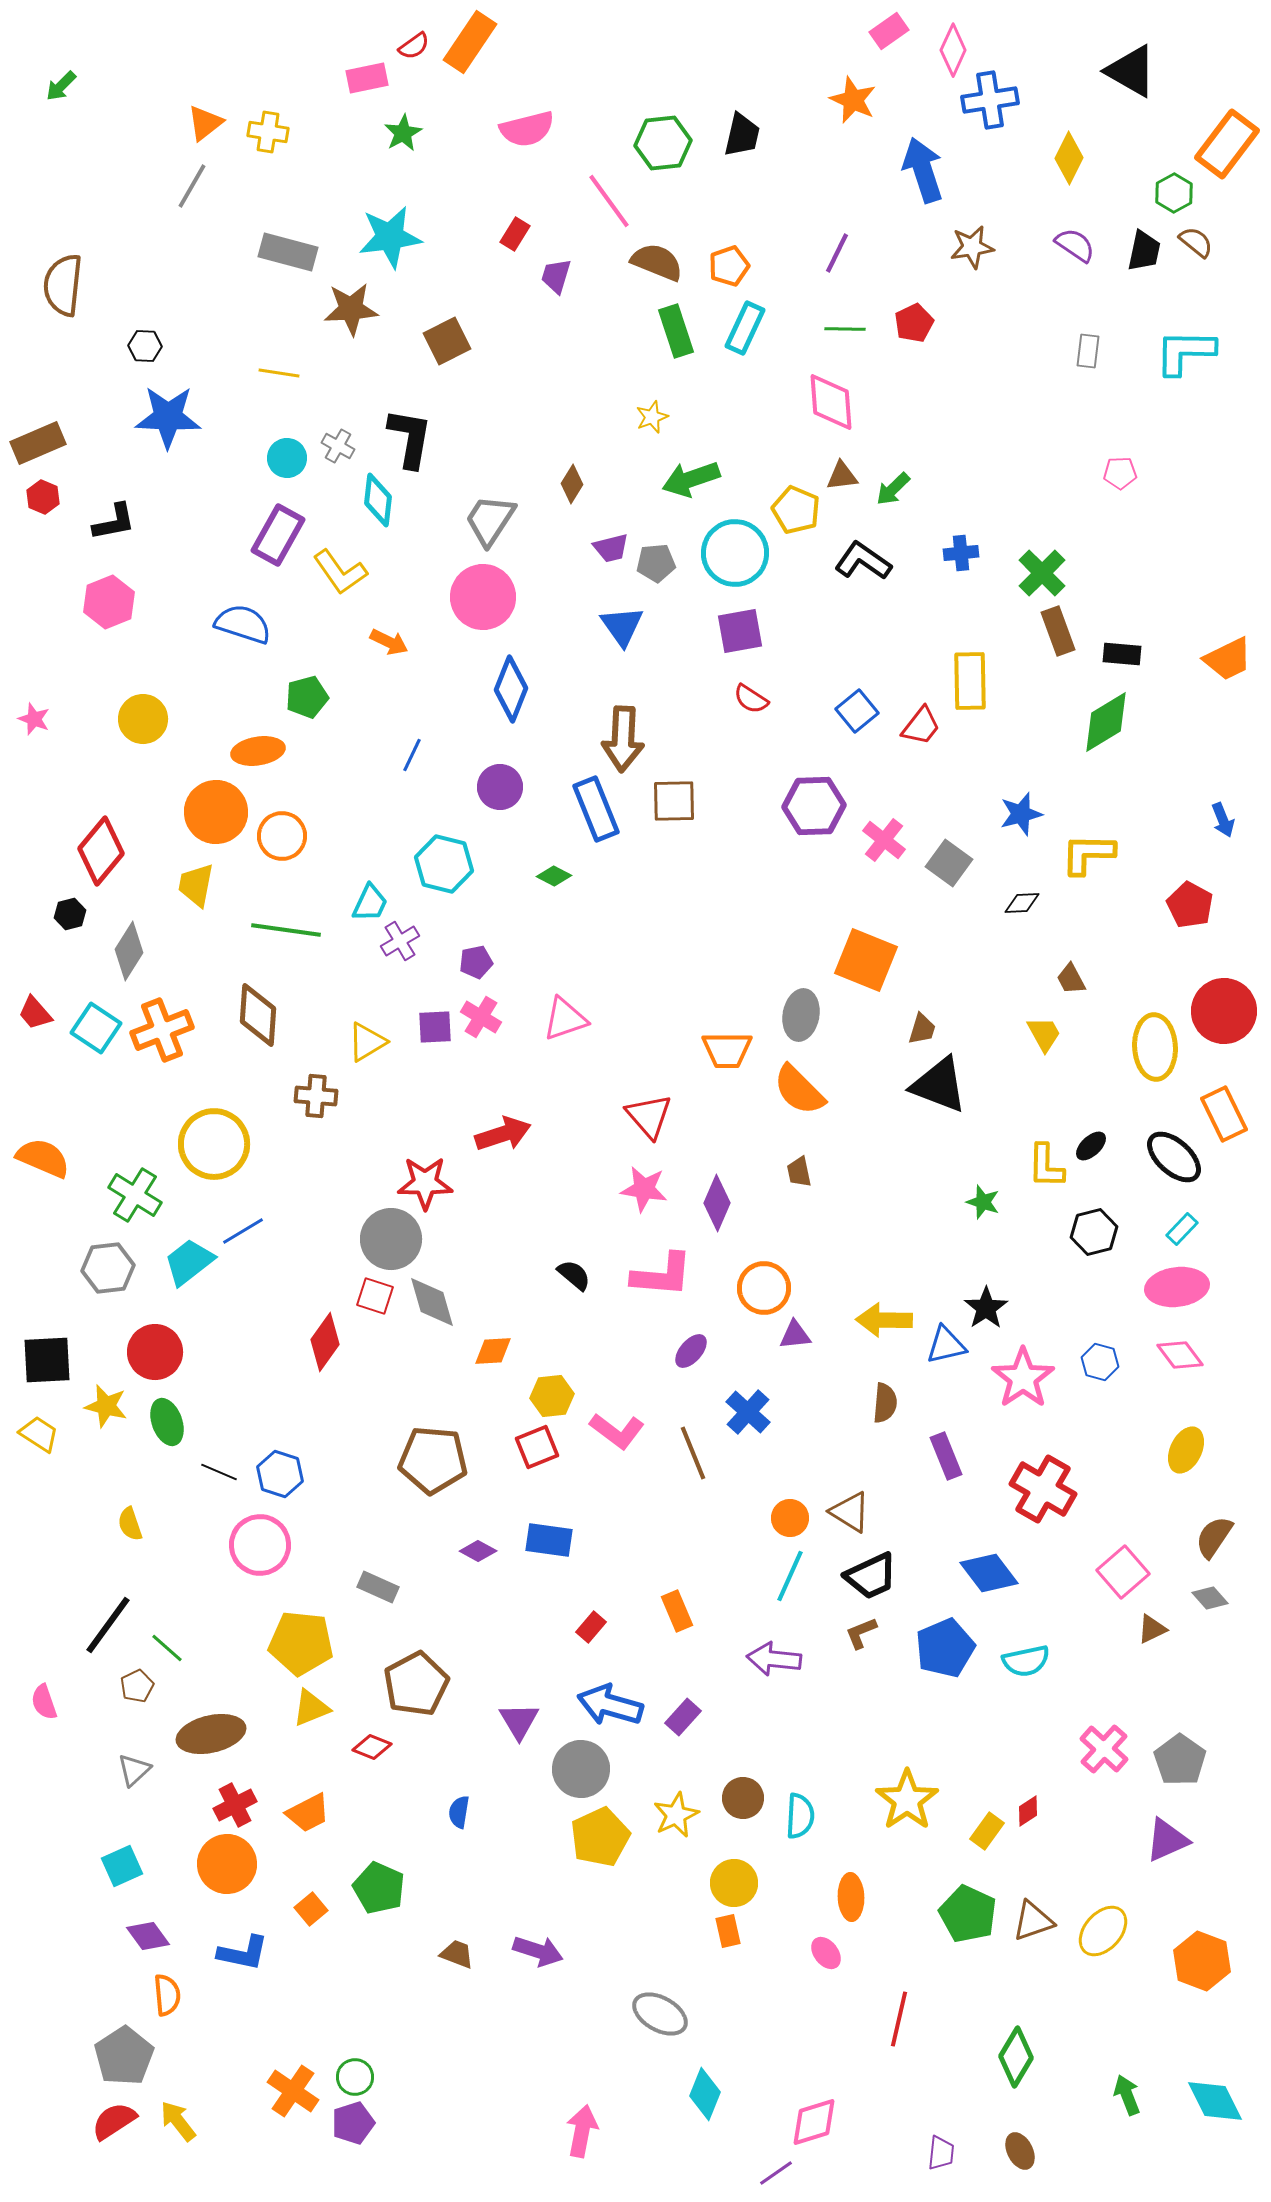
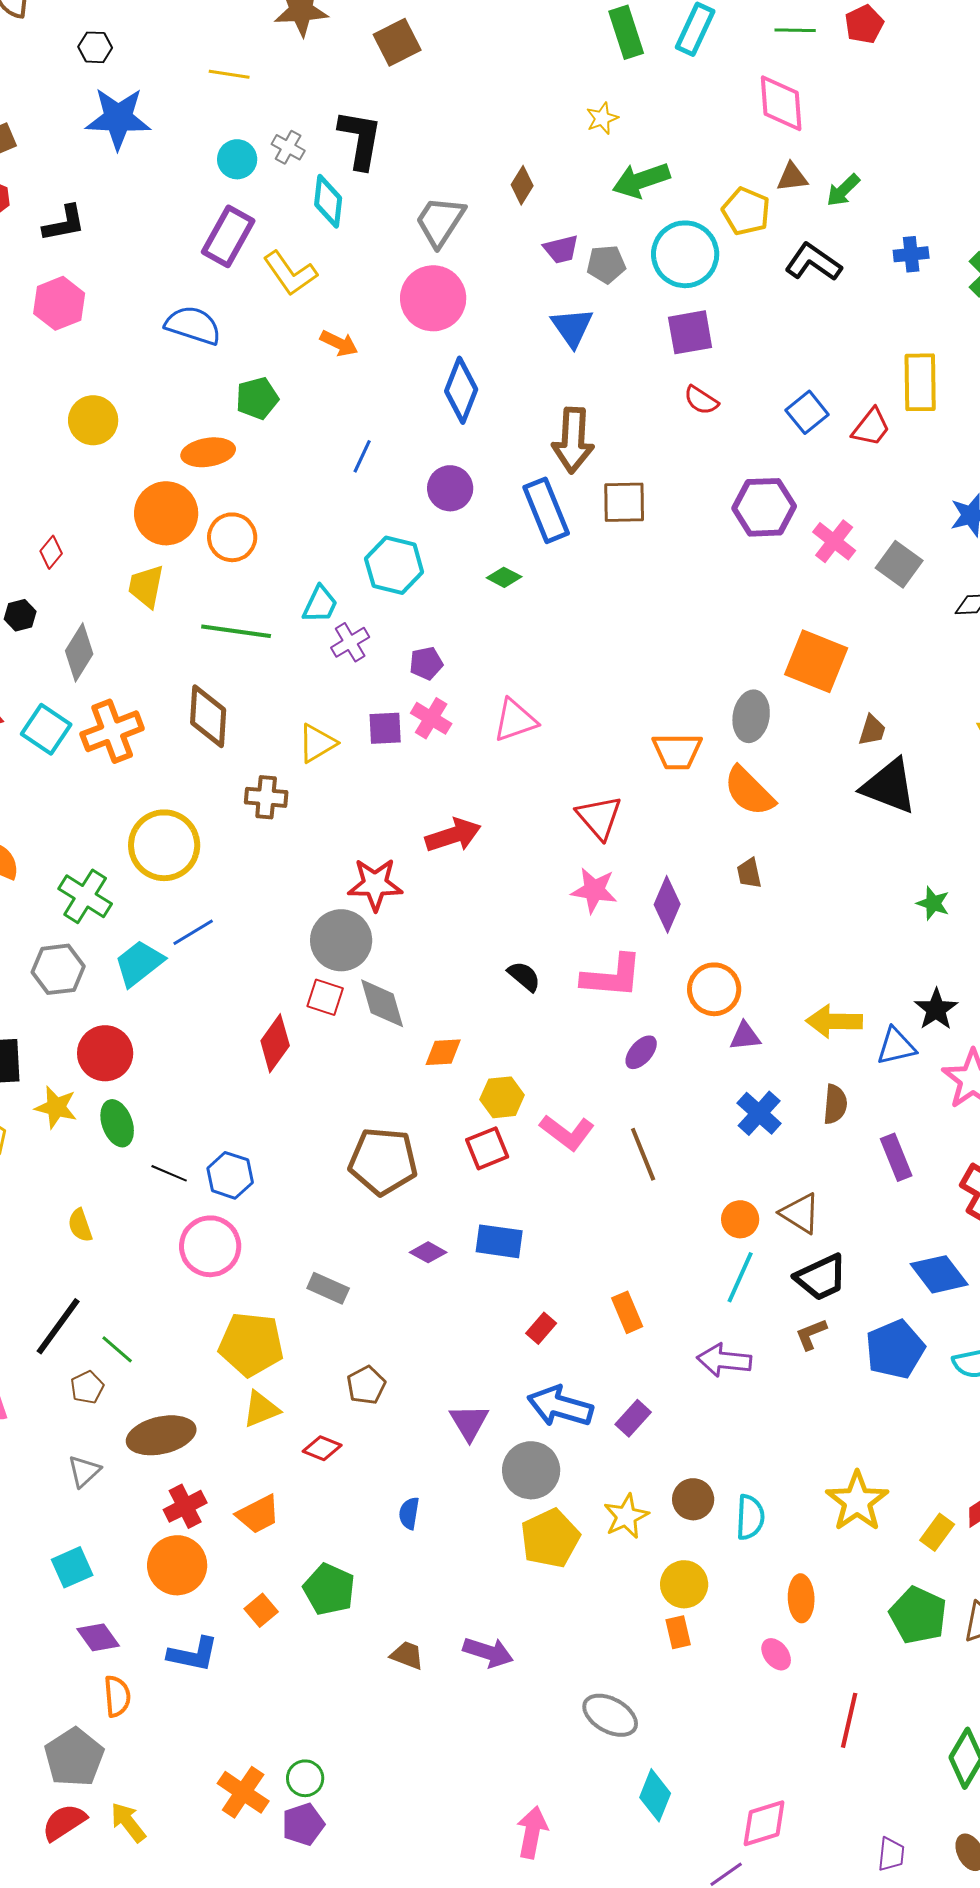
red diamond: (101, 851) -> (51, 552), size x0.5
blue cross: (748, 1412) -> (759, 1113), moved
brown pentagon: (416, 1684) -> (366, 1385), size x0.6

